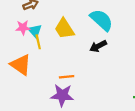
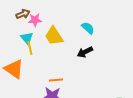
cyan semicircle: (101, 20) -> (88, 28), size x0.6
pink star: (23, 28) -> (35, 20), moved

